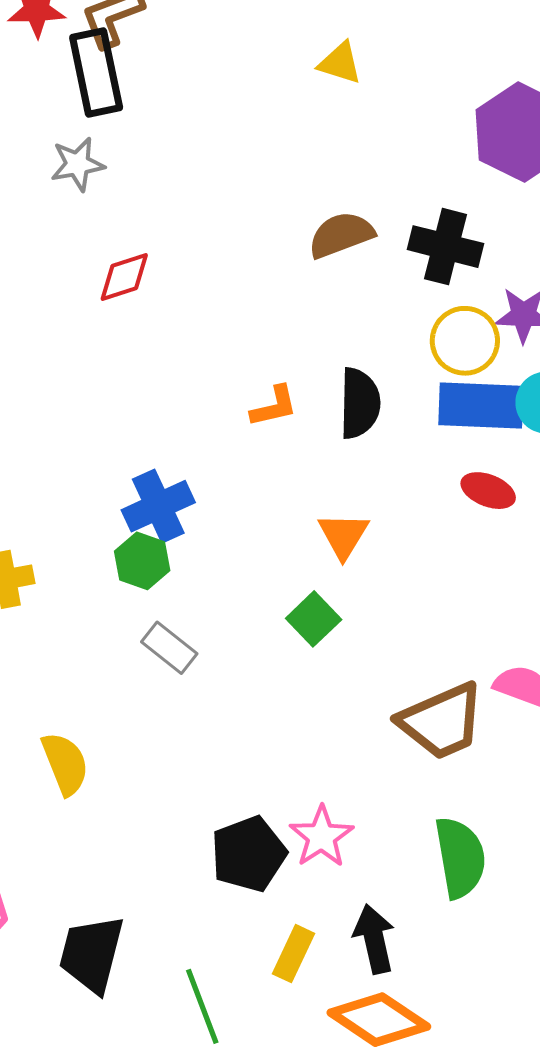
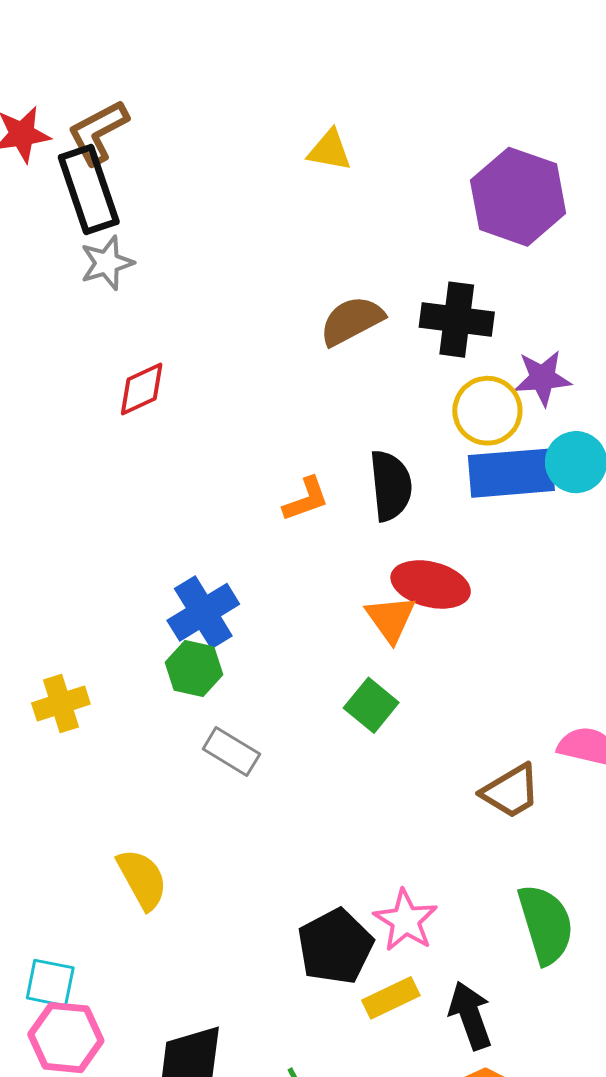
gray star: (78, 164) -> (107, 263), moved
red ellipse: (488, 491) -> (431, 584), moved, size x1.4
brown trapezoid: (442, 721) -> (511, 791), size x0.7
yellow rectangle: (294, 954) -> (391, 998), moved, turned 46

